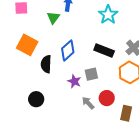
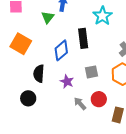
black rectangle: (104, 50) -> (83, 38), moved, turned 60
black semicircle: (46, 64) -> (39, 74), moved
gray square: (91, 74) -> (92, 72), moved

